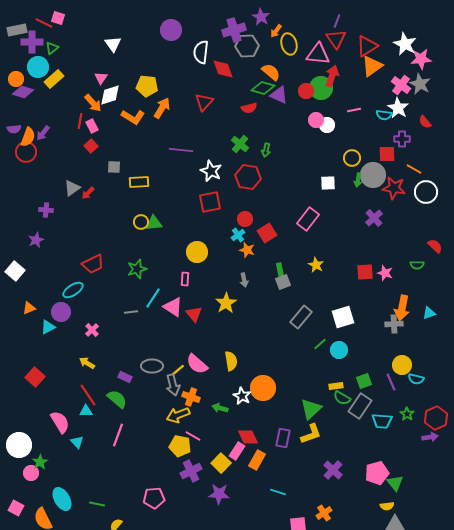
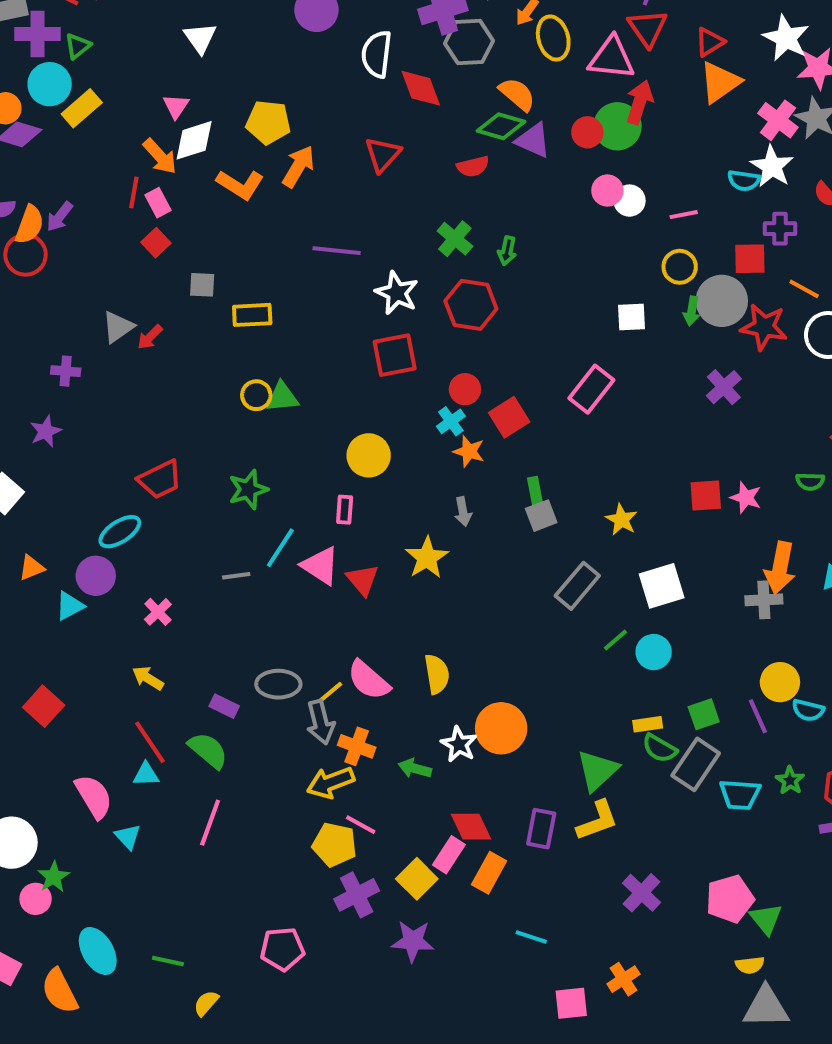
red triangle: (367, 46) -> (710, 42), size x0.7
pink line: (354, 110) -> (684, 215), moved
yellow star: (316, 265) -> (621, 520), moved

